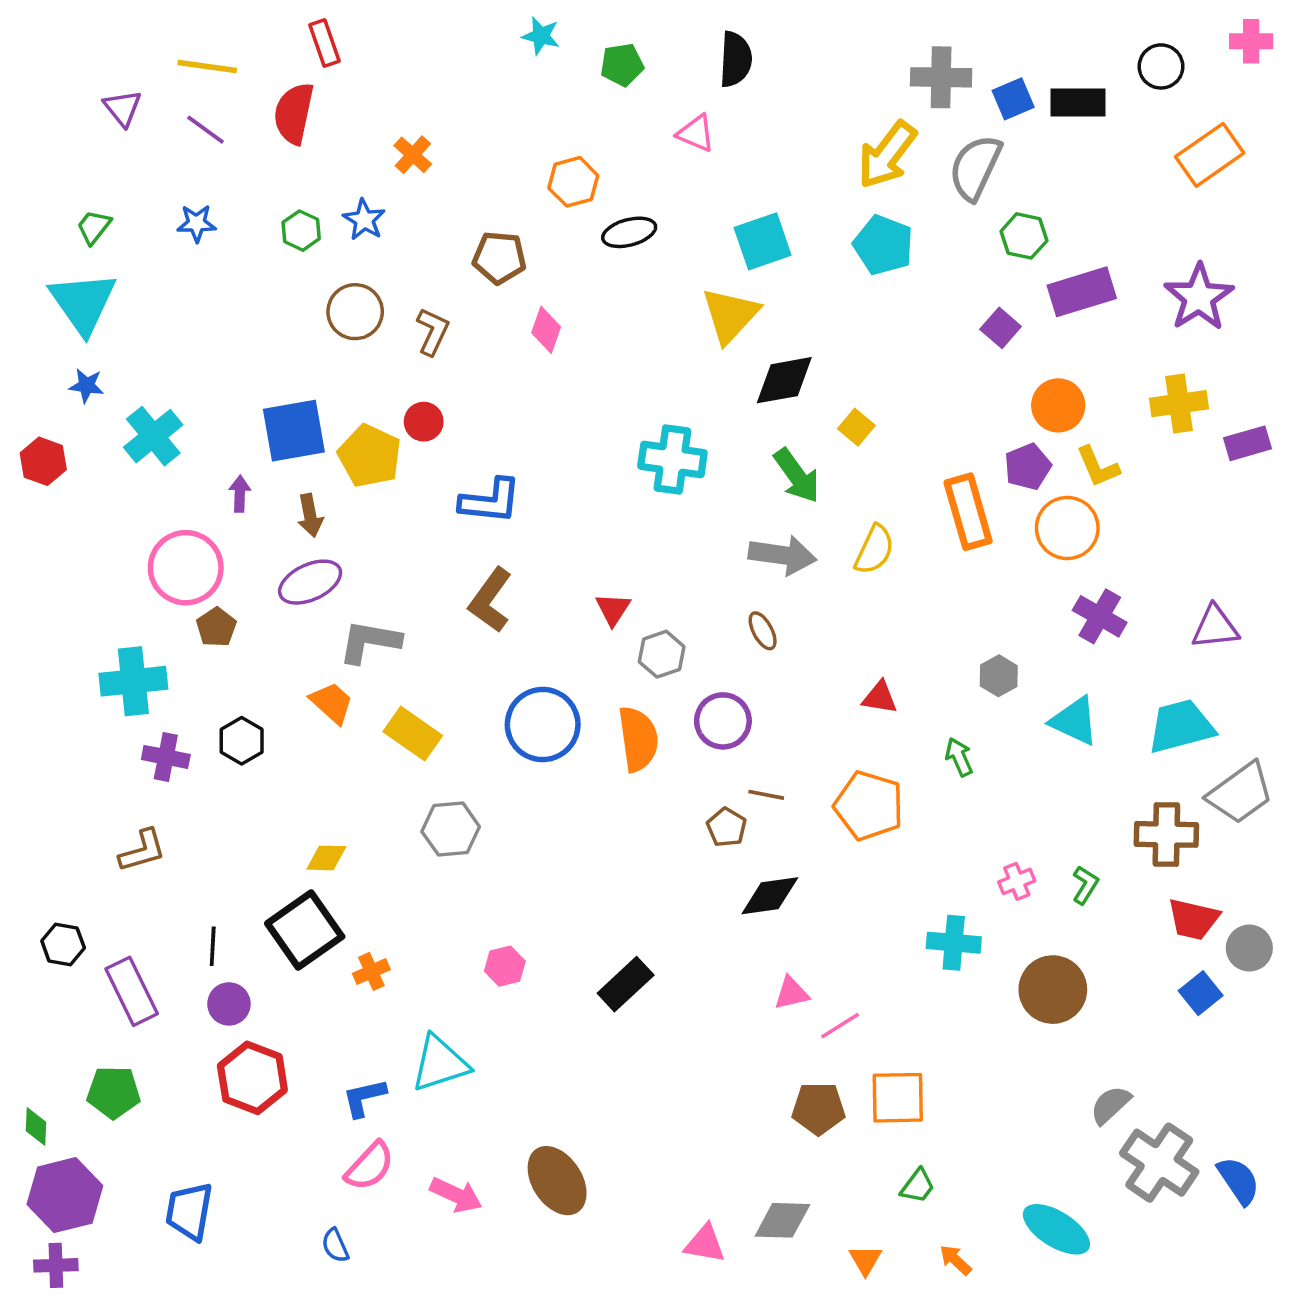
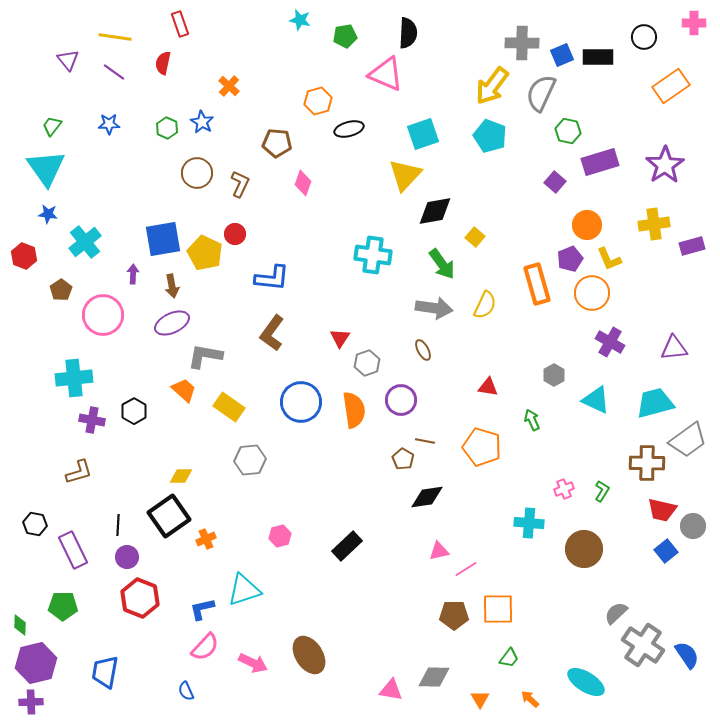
red semicircle: (294, 113) -> (163, 63), size x0.7
pink triangle: (696, 133) -> (386, 74), size x1.6
brown pentagon: (216, 627) -> (61, 290), moved

